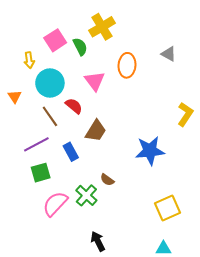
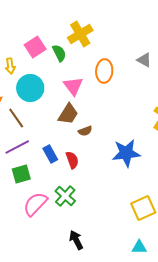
red semicircle: (74, 106) -> (72, 160), moved, turned 30
brown line: (50, 116) -> (16, 118), moved
brown trapezoid: (96, 131) -> (68, 114), moved
brown semicircle: (107, 180) -> (85, 131), moved, turned -56

